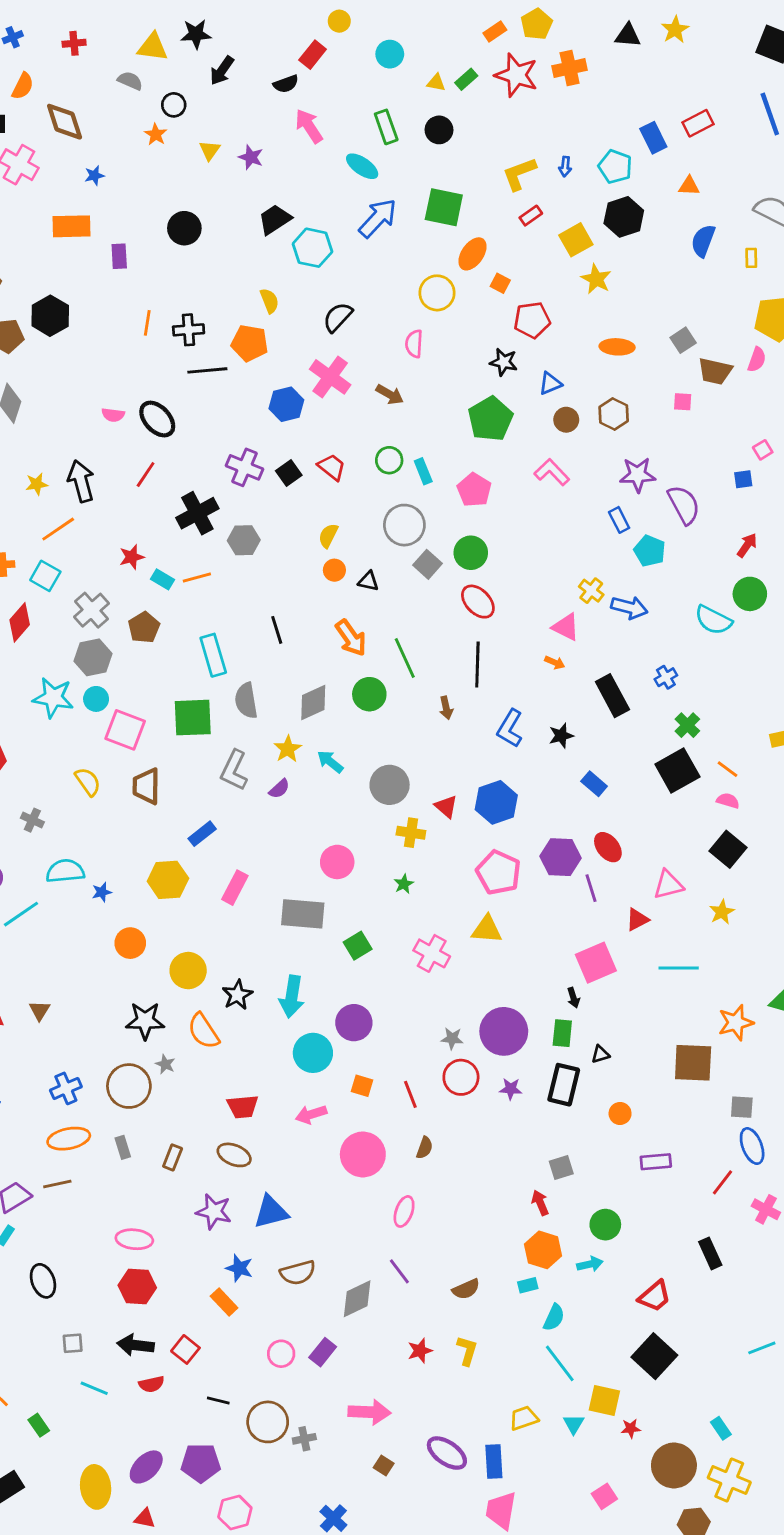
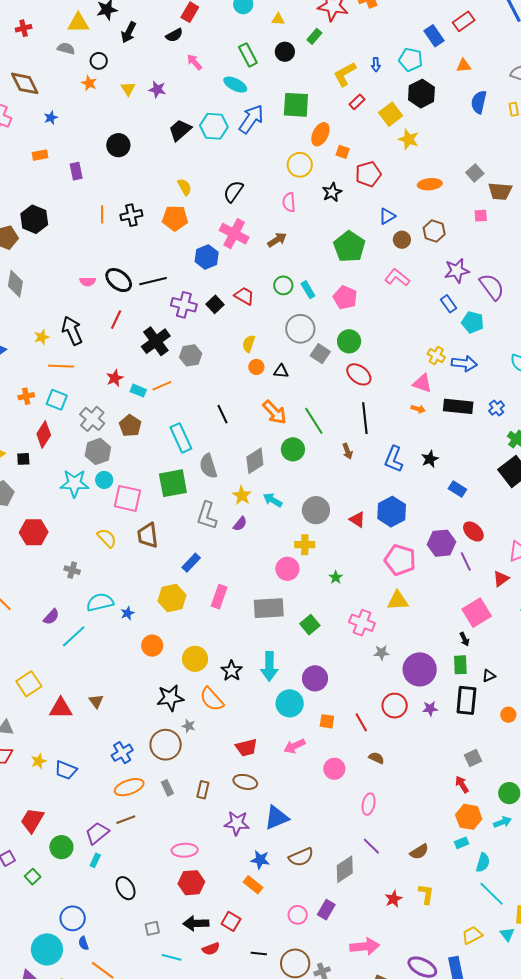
green rectangle: (466, 79) -> (314, 36), moved
pink arrow: (309, 126) -> (194, 62), size x0.7
orange rectangle: (71, 226) -> (40, 155), size x0.6
cyan hexagon: (313, 248) -> (214, 126), moved
black star: (504, 362) -> (332, 192), moved, turned -30
black line: (207, 370) -> (153, 281), moved
brown arrow: (390, 394) -> (277, 240), turned -54
orange line: (58, 529) -> (61, 366), turned 45
black rectangle: (612, 696) -> (458, 406), moved, turned -48
yellow cross: (411, 833) -> (305, 545), moved
gray star: (452, 1038) -> (382, 653), moved
brown semicircle: (425, 1148) -> (376, 758), turned -77
pink circle: (363, 1154) -> (334, 769), size x0.7

